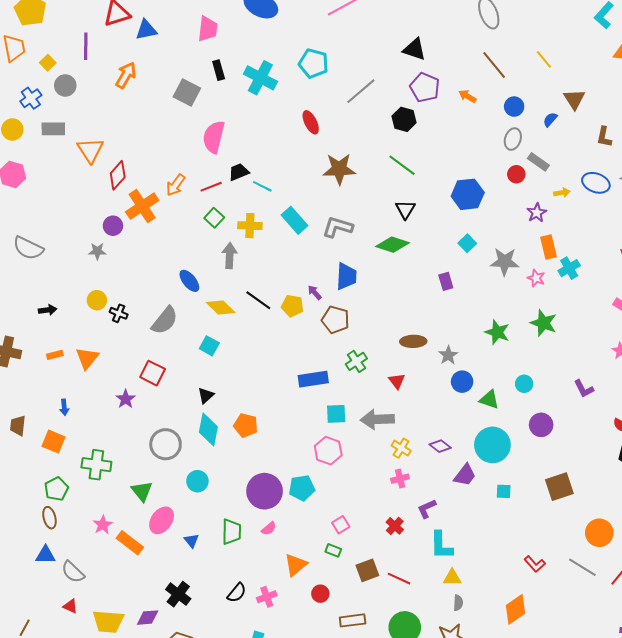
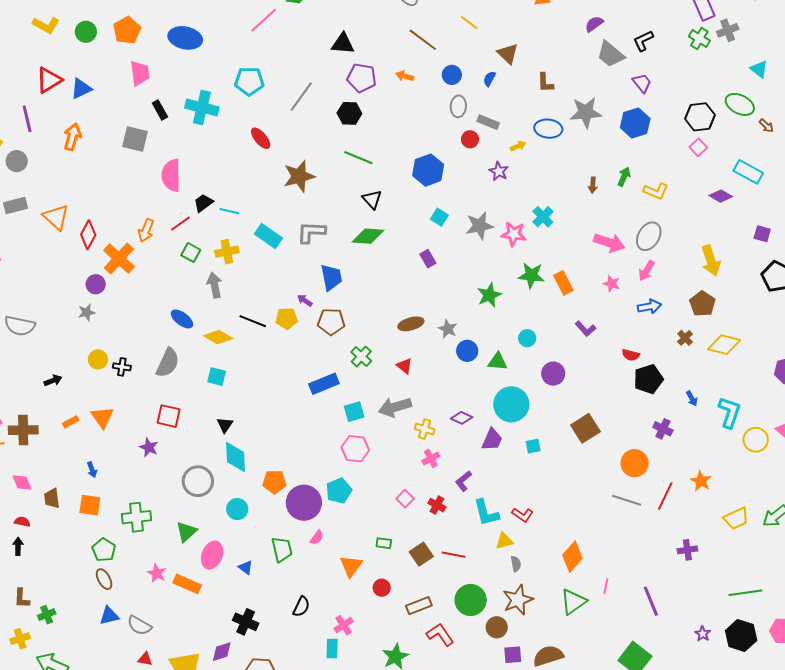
orange rectangle: (548, 247) -> (563, 283), moved
pink star: (536, 278) -> (514, 234), size x1.4
green star: (497, 332) -> (489, 295), turned -30
orange pentagon: (246, 425) -> (274, 482), moved
green triangle: (142, 491) -> (186, 532), turned 40
pink square: (341, 525) -> (405, 499), moved
red L-shape: (535, 564) -> (523, 515), moved
pink cross: (267, 597) -> (344, 625), moved

